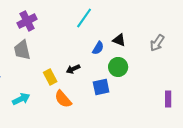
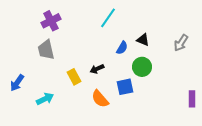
orange semicircle: (63, 99) -> (100, 99), moved

